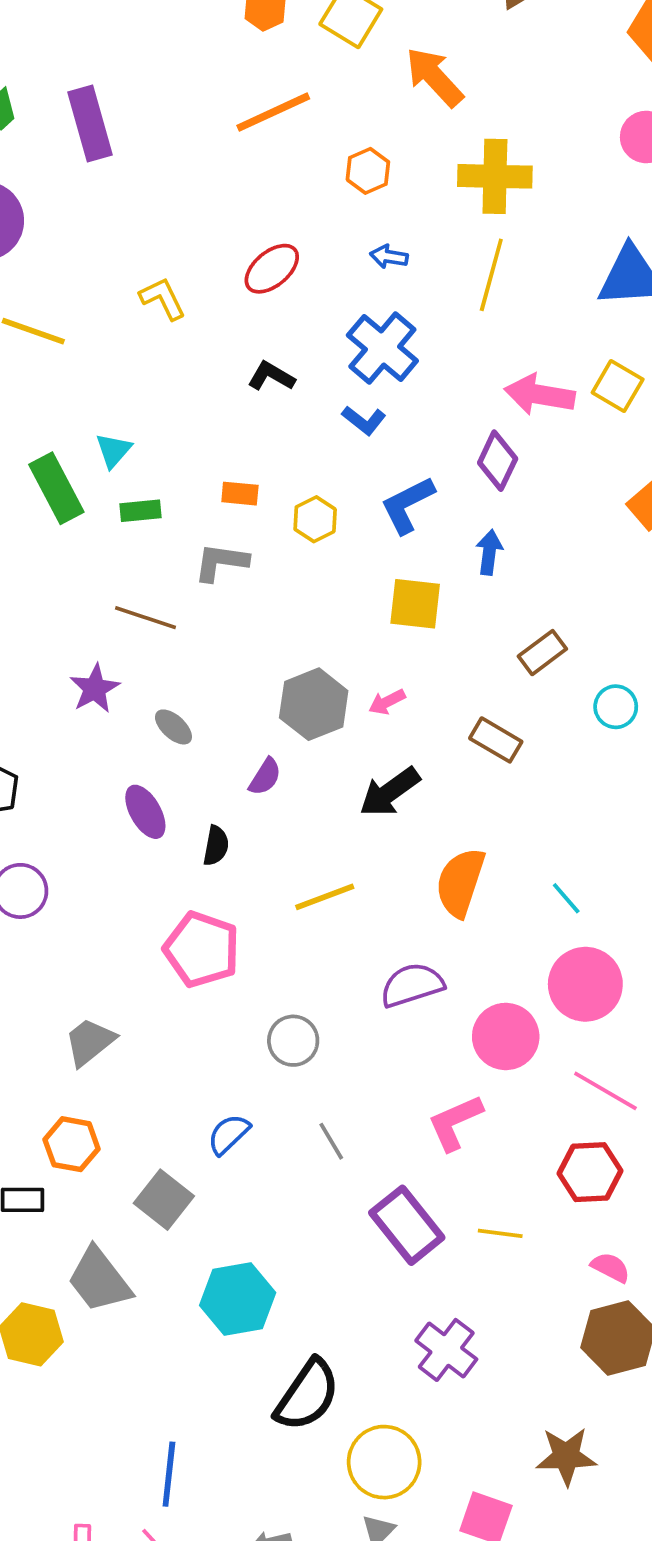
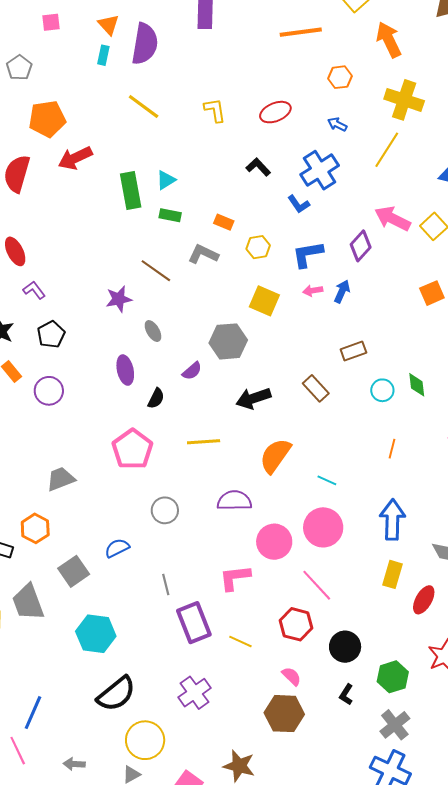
yellow square: (415, 604) -> (264, 301), moved
pink arrow: (387, 702) -> (313, 291), moved
cyan line: (566, 898) -> (327, 480), turned -42
gray line: (331, 1141) -> (166, 585), moved

